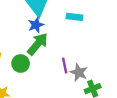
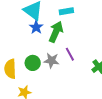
green arrow: (38, 44) -> (56, 32), moved
gray star: (79, 72) -> (52, 61), moved

